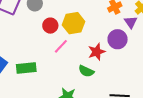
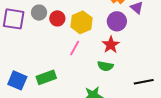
red circle: (50, 26) -> (57, 18), moved
purple circle: (118, 39) -> (117, 21), moved

